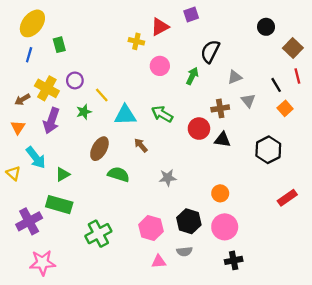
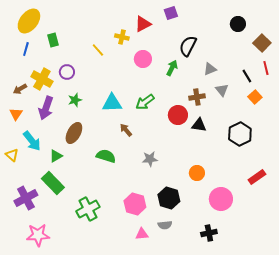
yellow line: (102, 95) -> (98, 50), moved
green arrow: (162, 114) -> (145, 102), turned -66
brown ellipse: (99, 149) -> (74, 133), moved
green rectangle: (59, 205) -> (53, 183), turned 30
pink circle: (225, 227) -> (221, 199), moved

